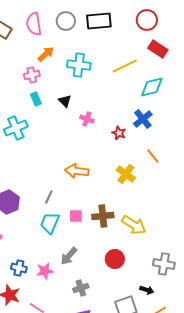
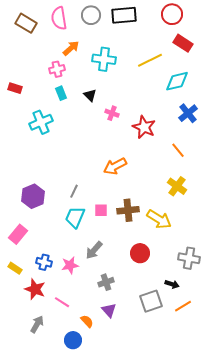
blue cross: (143, 119) -> (188, 113), moved
red star: (119, 133) -> (144, 127), size x1.6
orange arrow: (77, 171) -> (115, 166), moved, turned -35
yellow cross: (126, 174) -> (177, 186), moved

